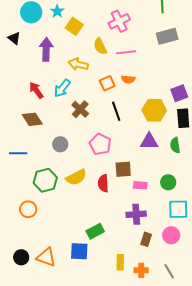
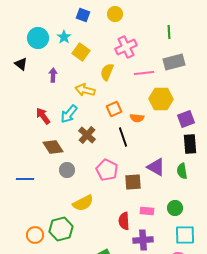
yellow semicircle: (100, 46) -> (107, 72), turned 48
purple arrow: (46, 49) -> (53, 75), size x0.6
pink line: (126, 52) -> (144, 73), moved
orange semicircle: (128, 79) -> (137, 118), moved
yellow hexagon: (154, 110) -> (161, 99), moved
brown diamond: (32, 119) -> (53, 147), moved
purple triangle: (149, 141) -> (156, 167), turned 30
brown square: (123, 169) -> (133, 182), moved
green hexagon: (45, 180) -> (61, 229), moved
red semicircle: (103, 183) -> (124, 221), moved

